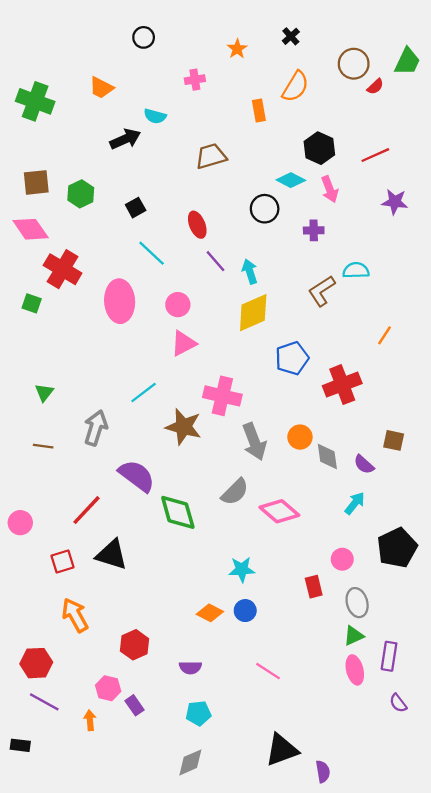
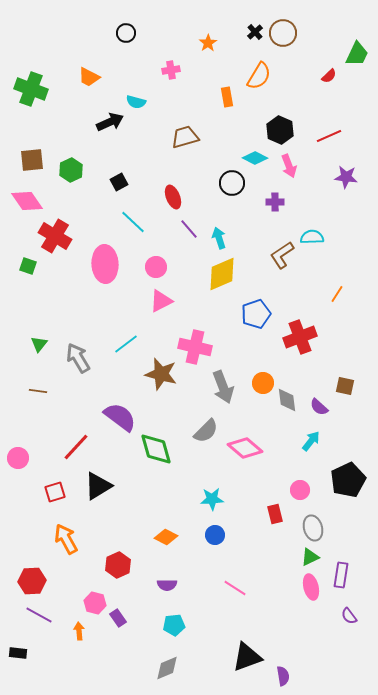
brown circle: (354, 64) -> (283, 33), moved
gray arrow: (96, 428) -> (78, 358), moved, turned -48
black triangle: (112, 555) -> (98, 486), turned -48
orange diamond: (210, 613) -> (166, 537), moved

